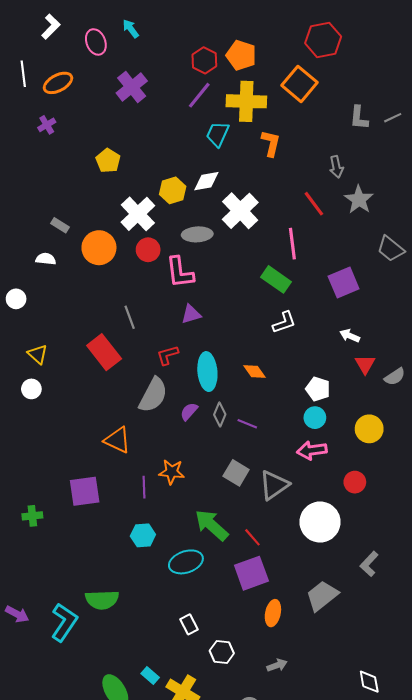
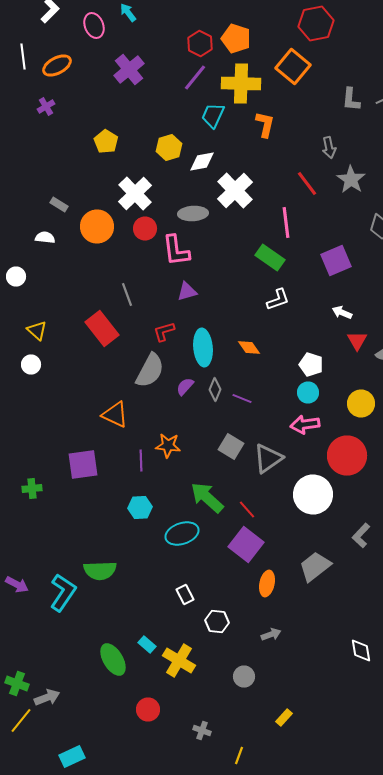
yellow hexagon: (173, 190) -> (169, 148), moved
red circle: (355, 482) -> (347, 456), size x1.8
purple square: (251, 573) -> (246, 544), turned -32

